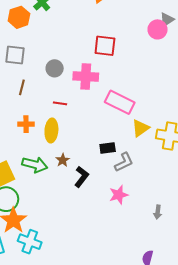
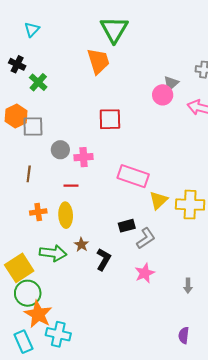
orange hexagon: (19, 17) -> (16, 116), moved
gray square: (15, 55) -> (33, 127), moved
pink cross: (86, 77) -> (84, 157), moved, size x0.7

